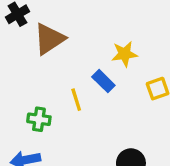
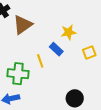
green cross: (39, 119) -> (18, 74), size x1.5

